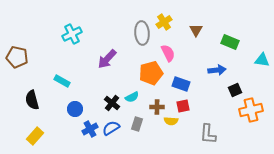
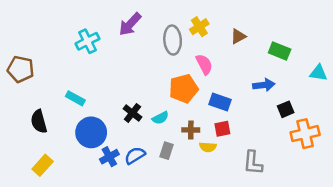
brown triangle: (196, 30) -> (238, 36), turned 32
purple arrow: (107, 59) -> (130, 24), moved
black cross: (112, 103) -> (132, 113), moved
blue circle: (75, 109) -> (91, 132), size x1.6

